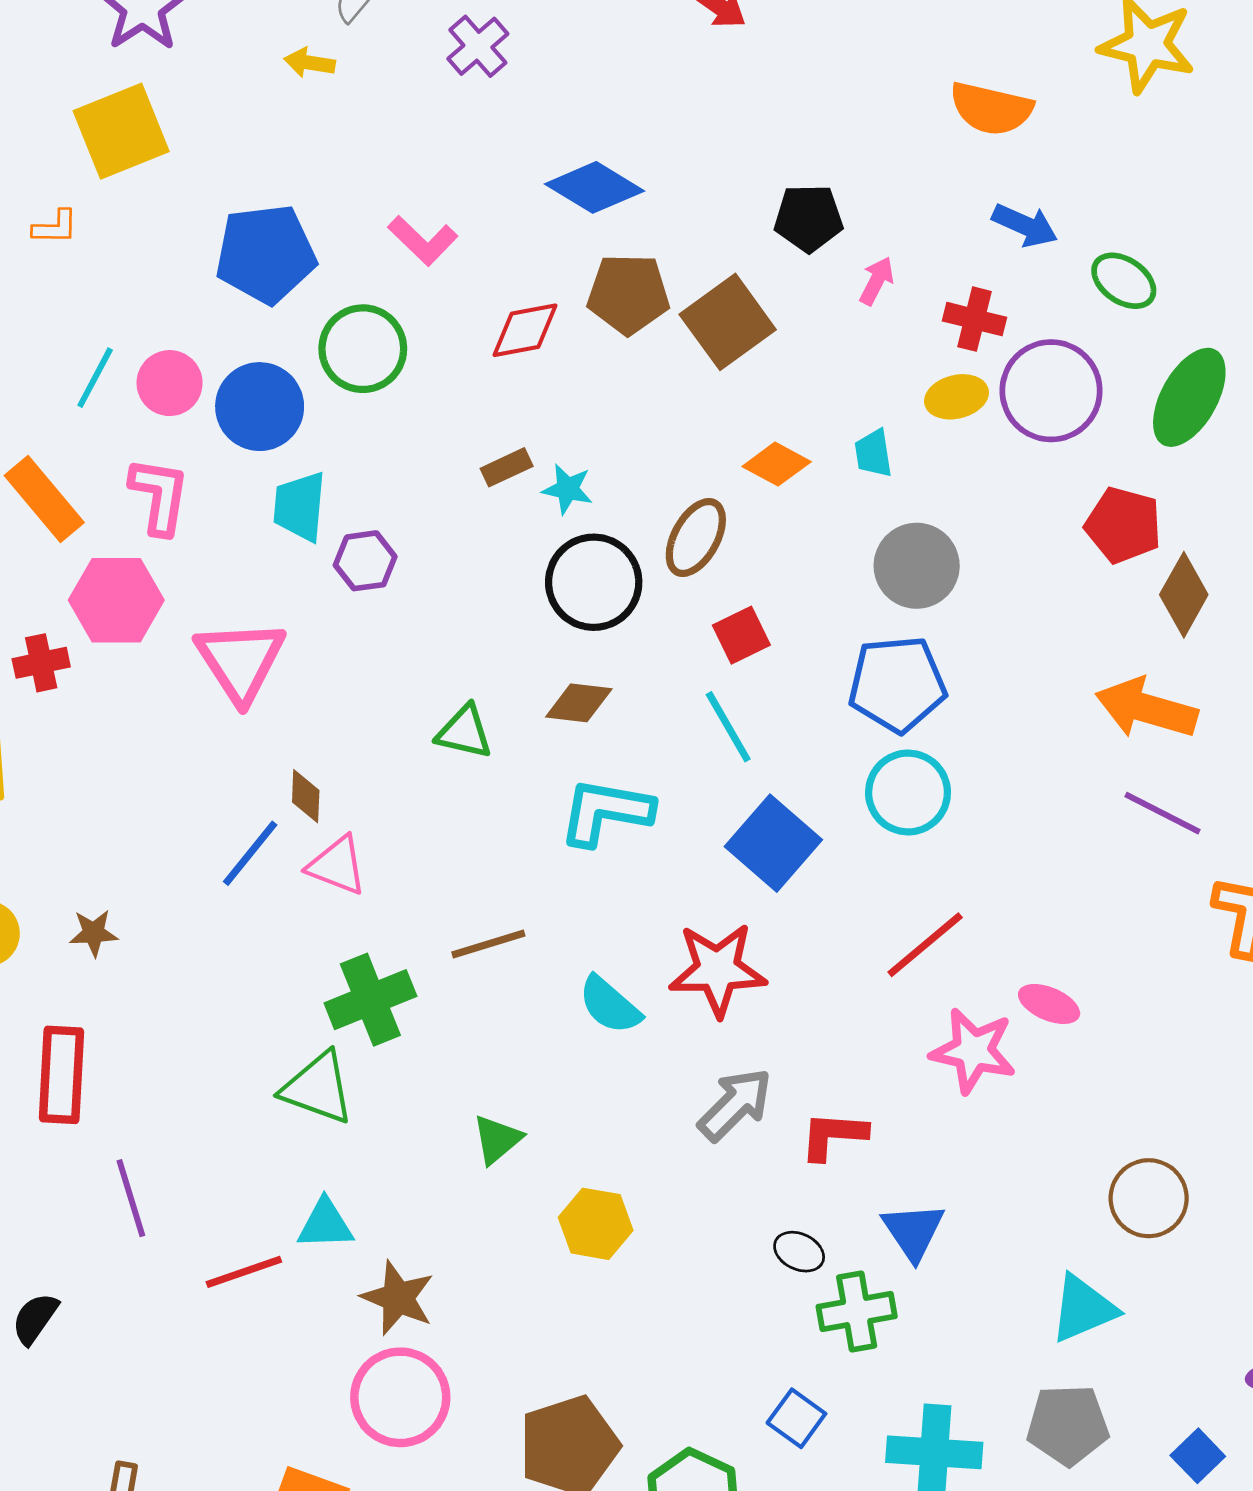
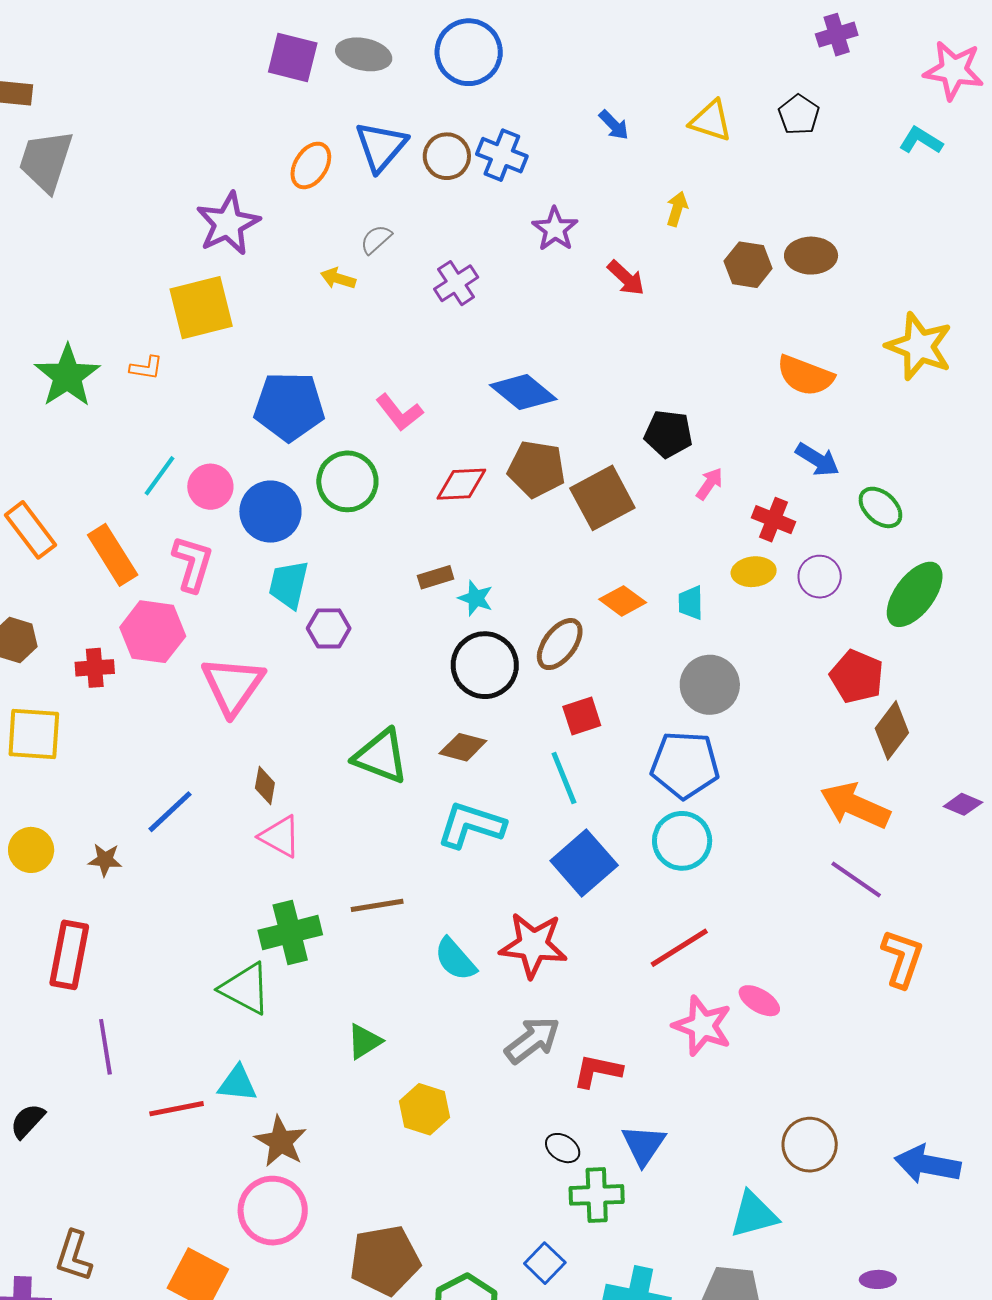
purple circle: (1051, 391) -> (820, 577), size x0.6
green triangle: (464, 732) -> (381, 756), size x1.4
blue line: (250, 853) -> (170, 812), moved

